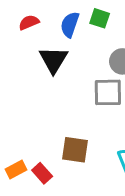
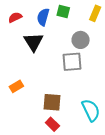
orange rectangle: (16, 170) -> (16, 86), moved
red rectangle: (42, 173) -> (52, 124), moved

